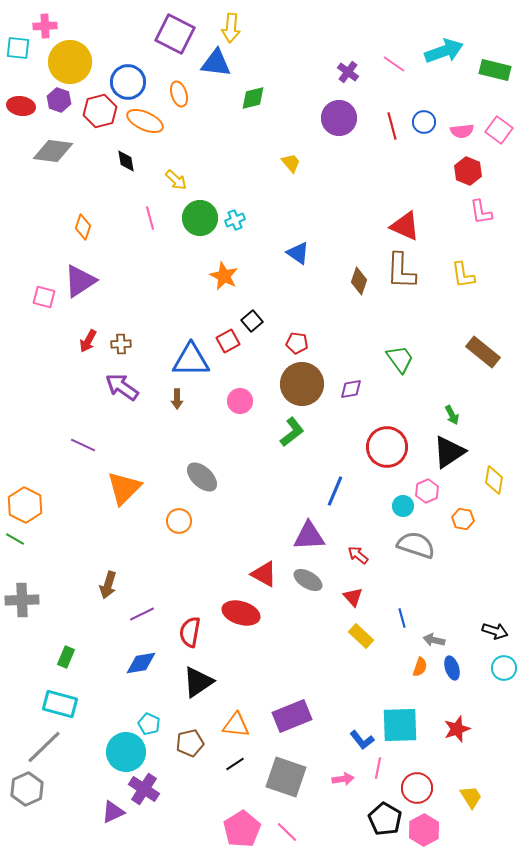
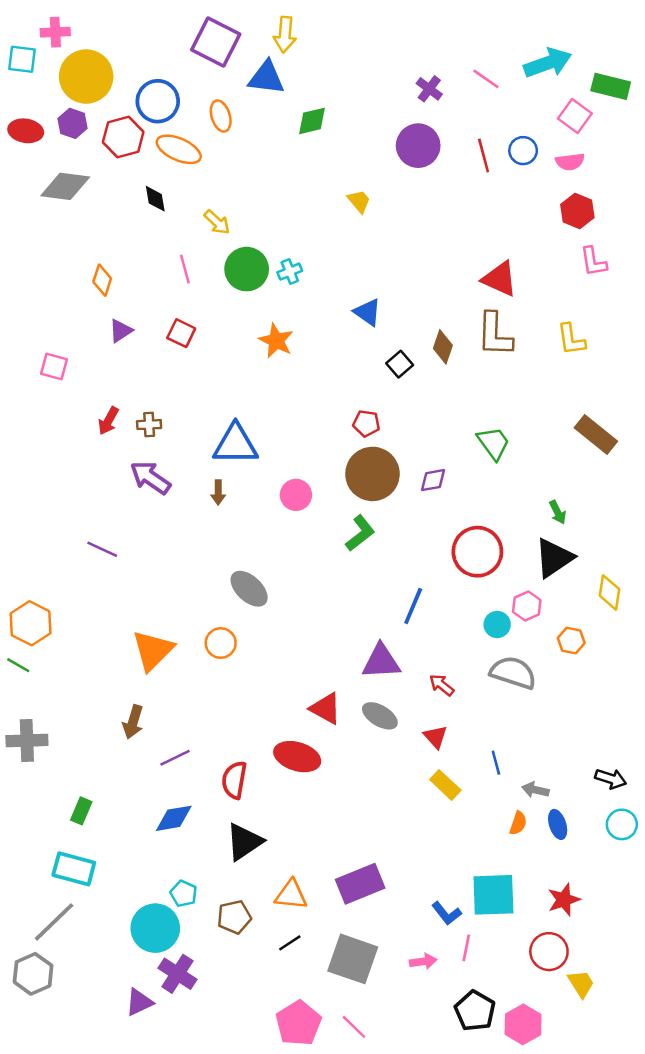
pink square: (499, 130) -> (575, 116), moved
purple triangle: (80, 281) -> (121, 331), moved, size x0.6
black square: (252, 321) -> (400, 364), moved
red square: (228, 341) -> (181, 333), moved, turned -35
orange triangle: (124, 488) -> (153, 650), moved
red circle: (417, 788) -> (549, 952), moved

